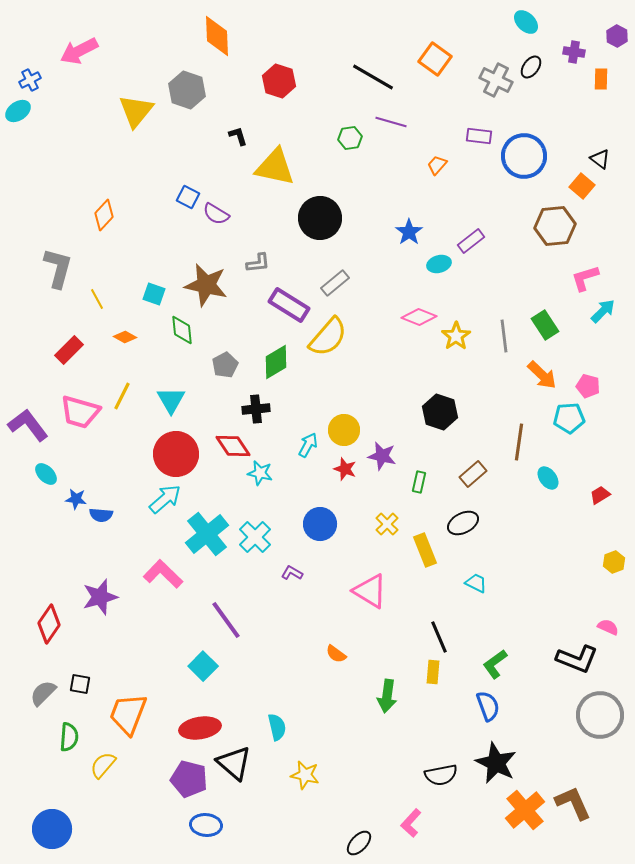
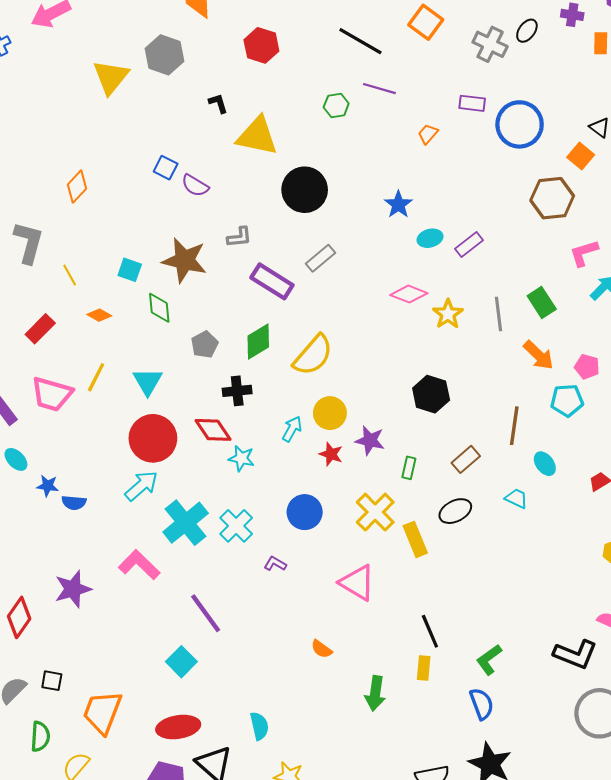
purple rectangle: (471, 241) -> (469, 245), moved
yellow semicircle: (328, 337) -> (313, 355), moved
yellow cross: (387, 524) -> (375, 512), size x1.6
cyan trapezoid: (476, 583) -> (516, 498), moved

